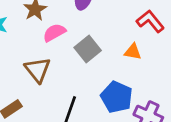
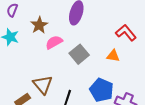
brown triangle: (38, 70) -> (43, 85), moved

